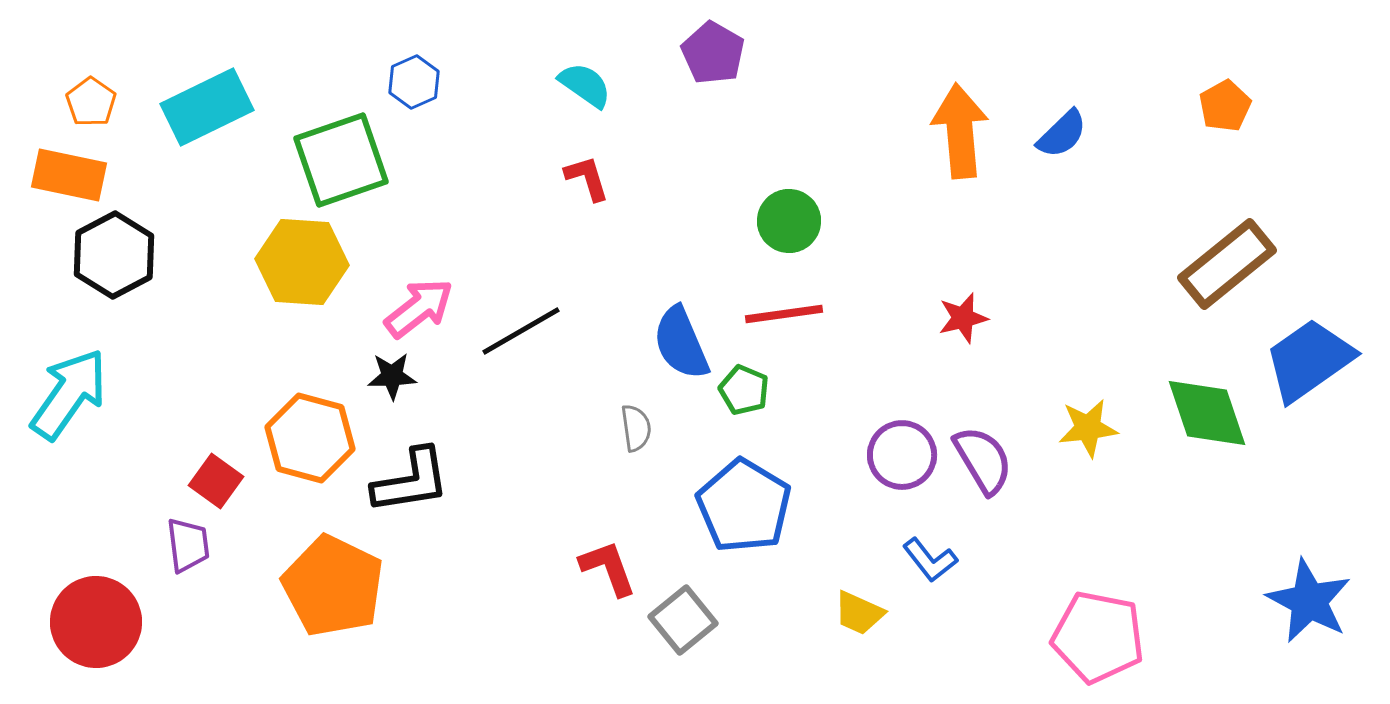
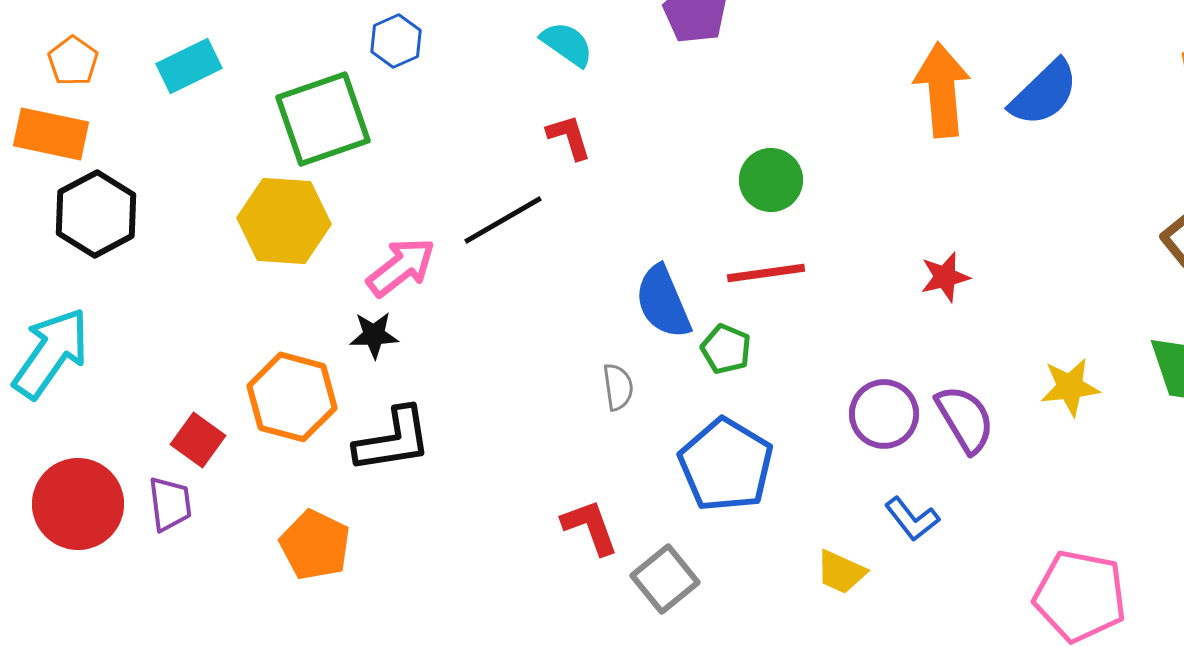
cyan rectangle: (207, 107) -> (189, 66), size x0.7
blue semicircle: (1062, 134) -> (1044, 93), size x1.4
black line: (521, 331) -> (503, 220), moved
orange pentagon: (333, 586) -> (315, 545), size x0.7
red circle: (96, 622) -> (78, 504), moved

